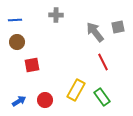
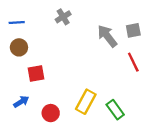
gray cross: (56, 15) -> (63, 17), turned -32
red line: (103, 62) -> (133, 62), moved
blue arrow: (19, 101) -> (21, 102), moved

